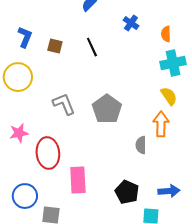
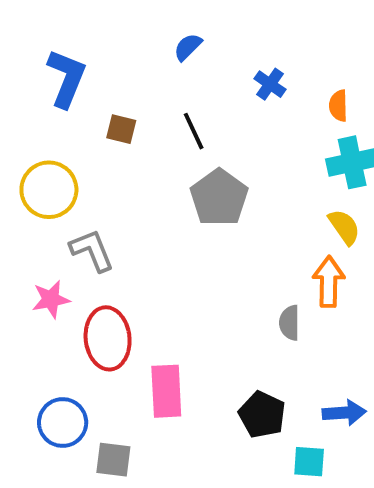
blue L-shape: (25, 37) -> (67, 78), moved, size x1.4
gray L-shape: (64, 104) -> (92, 250), moved
gray pentagon: (107, 109) -> (219, 198), moved

